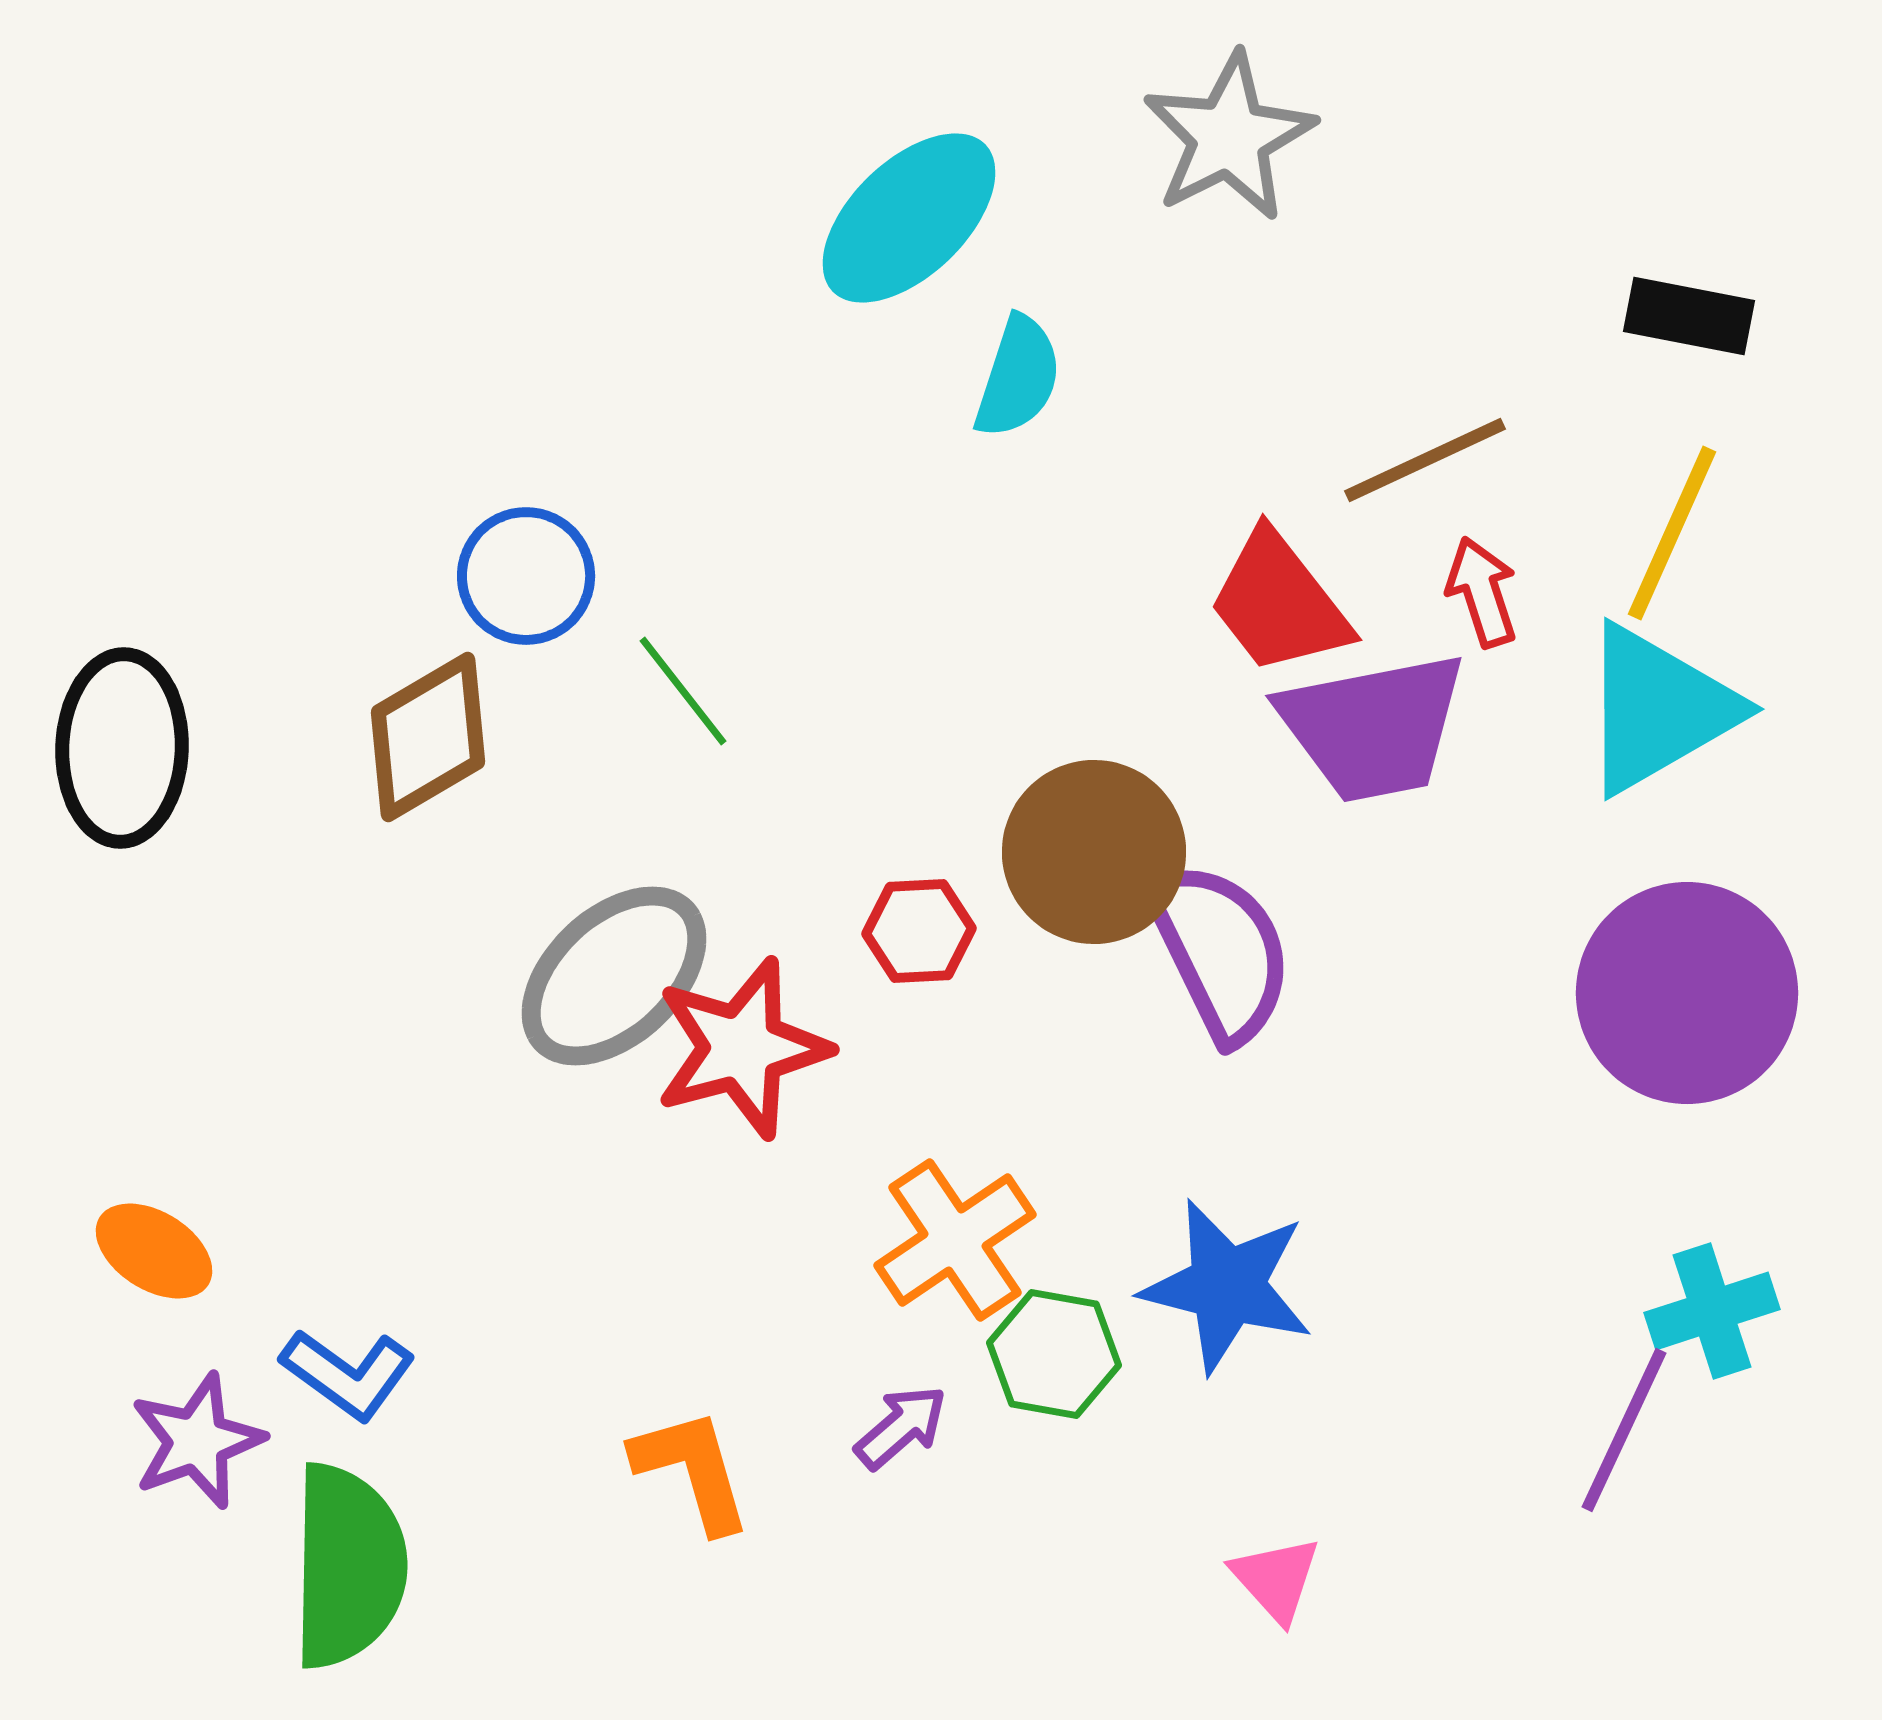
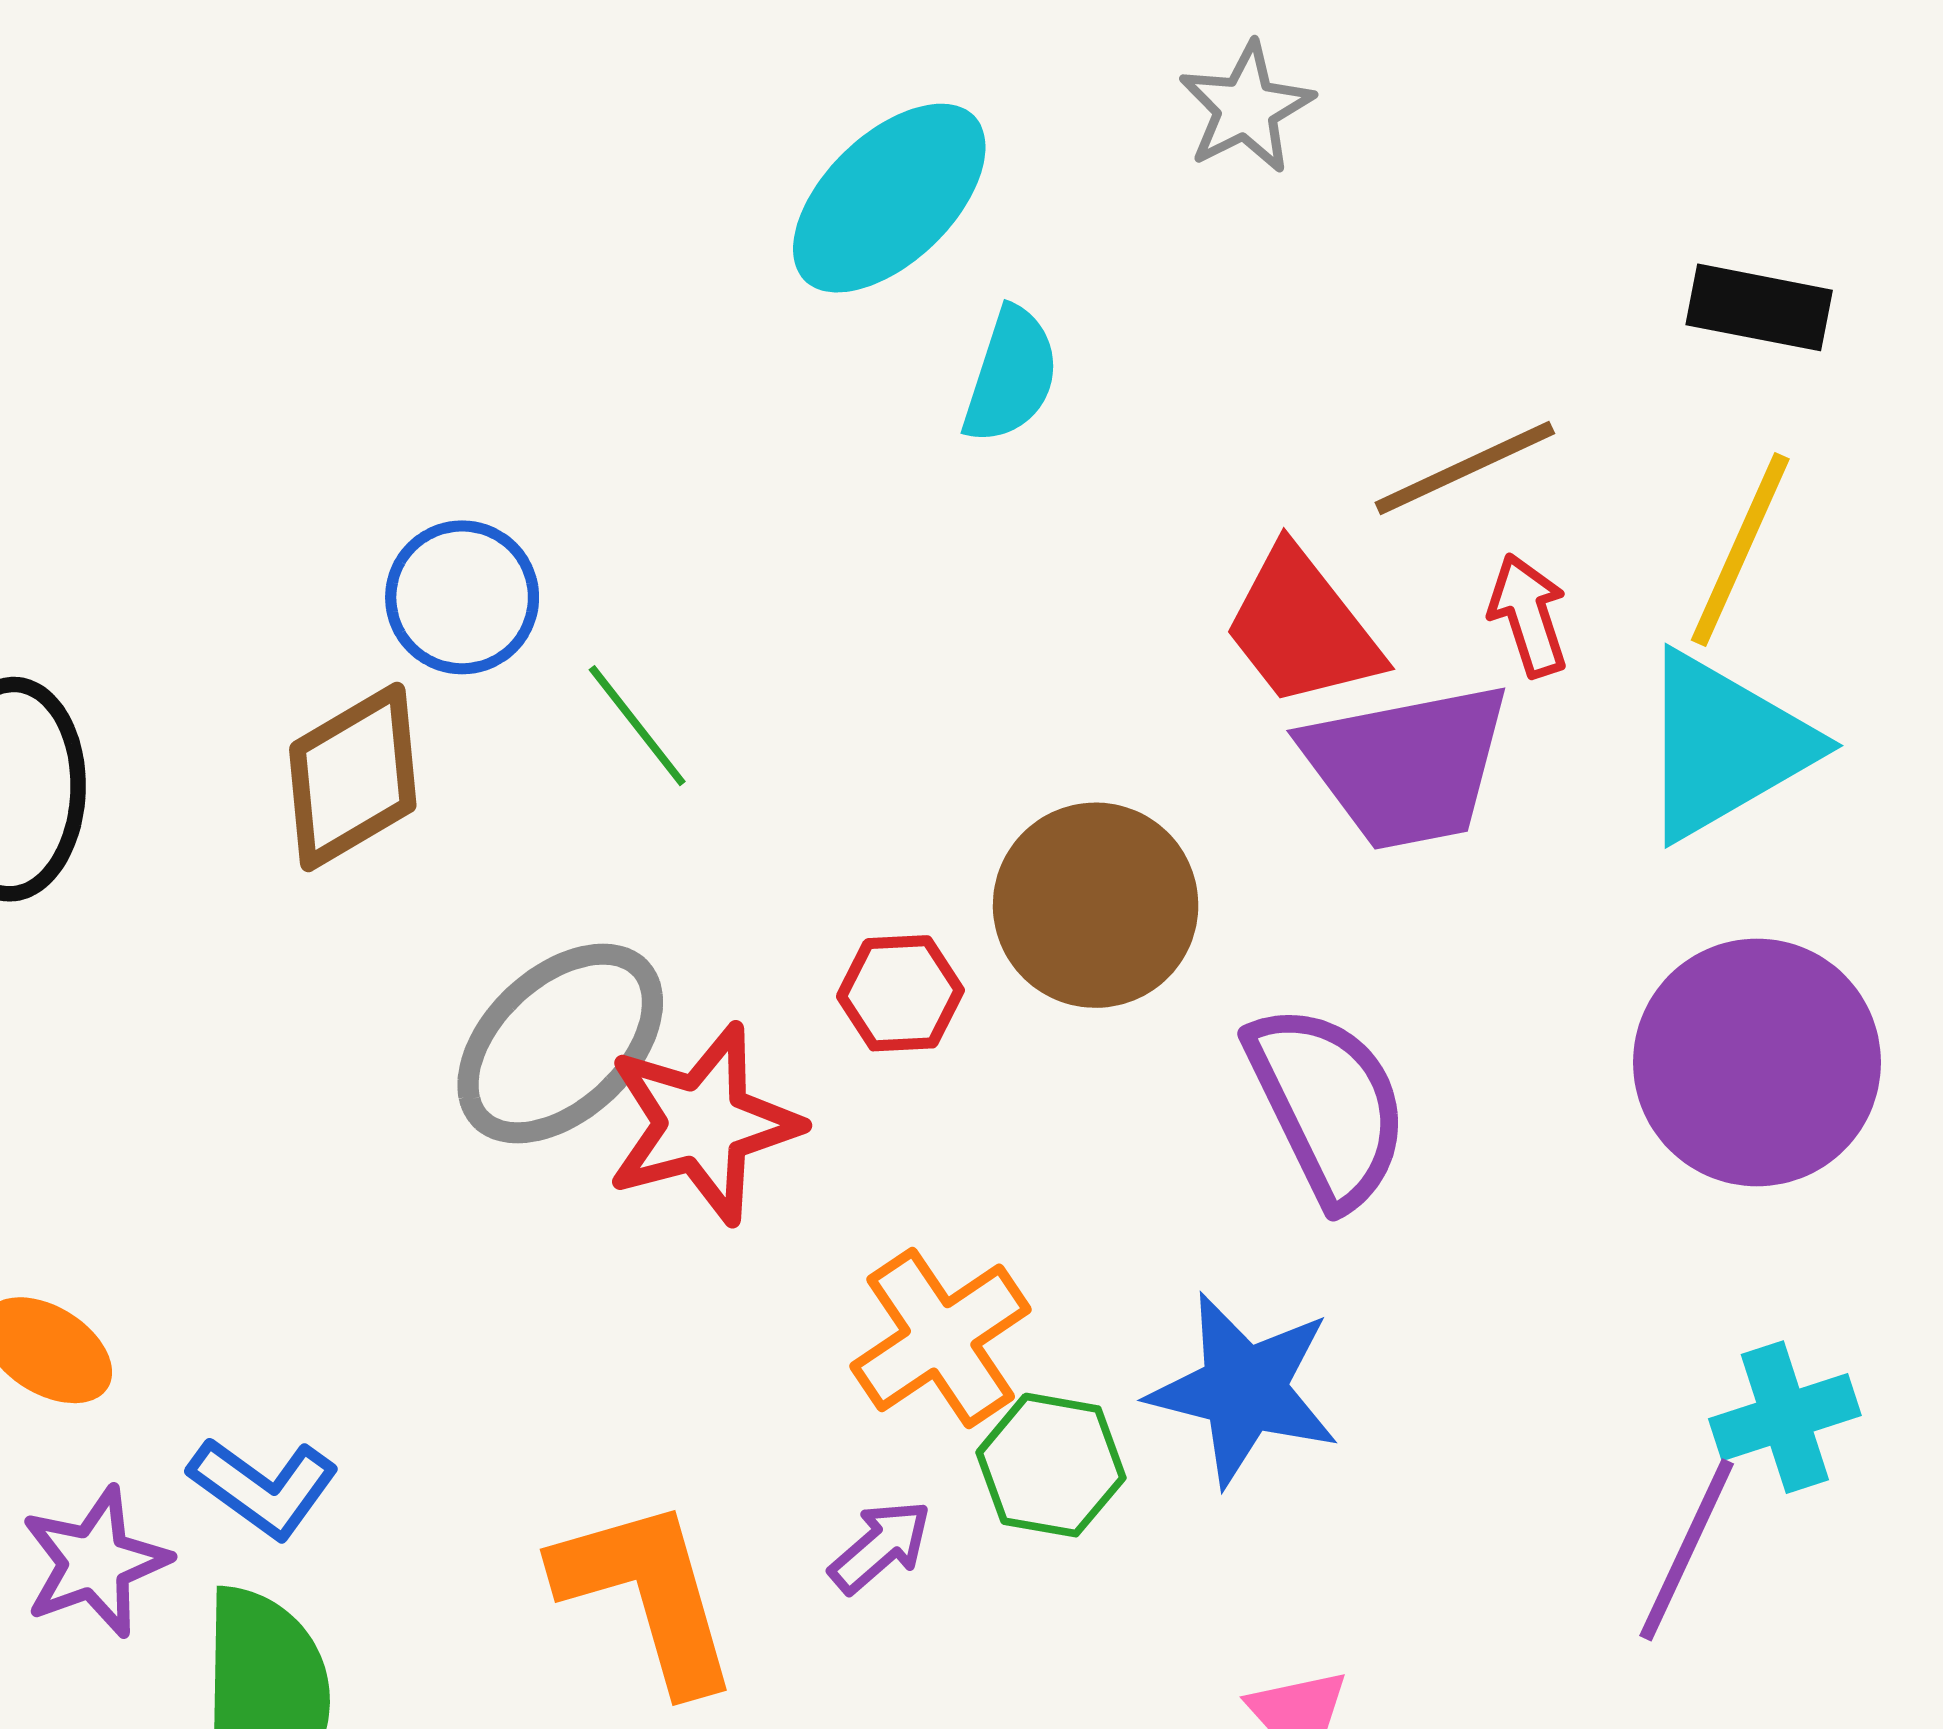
gray star: (1229, 137) -> (1246, 108), size x0.7
purple semicircle: (1220, 951) -> (1328, 1105), moved
orange L-shape: (692, 1470) -> (647, 1594), size x1.4

